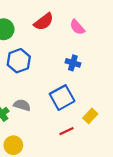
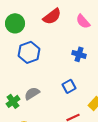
blue square: (62, 98) -> (69, 86), size x0.6
gray semicircle: (22, 105) -> (32, 93), turned -49

